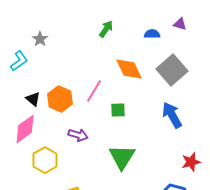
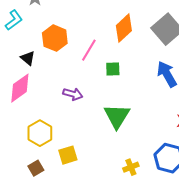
orange diamond: (129, 69) -> (124, 28), turned 72
orange hexagon: (60, 99) -> (55, 38), moved
yellow hexagon: (45, 160) -> (40, 133), moved

